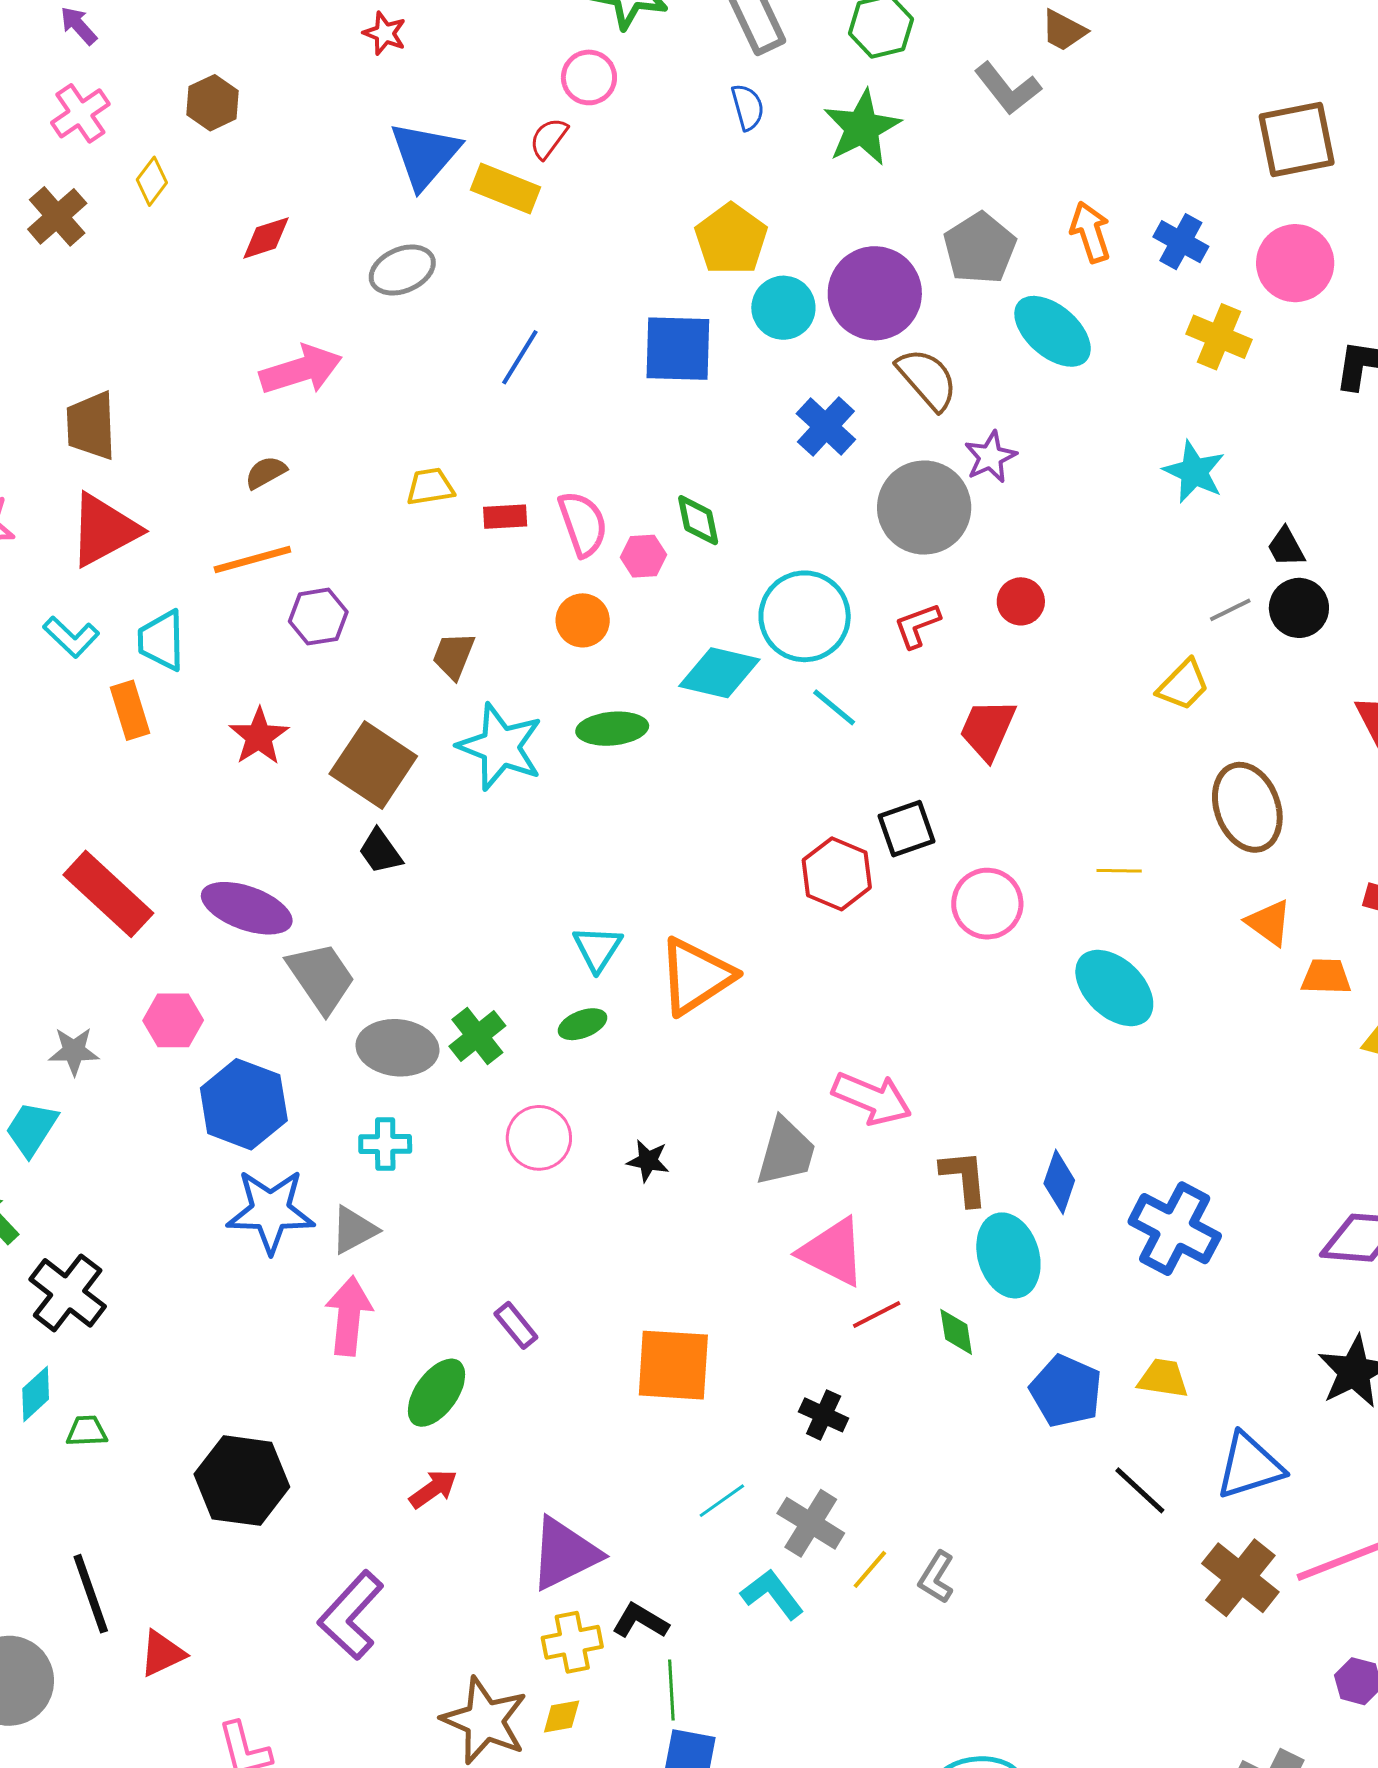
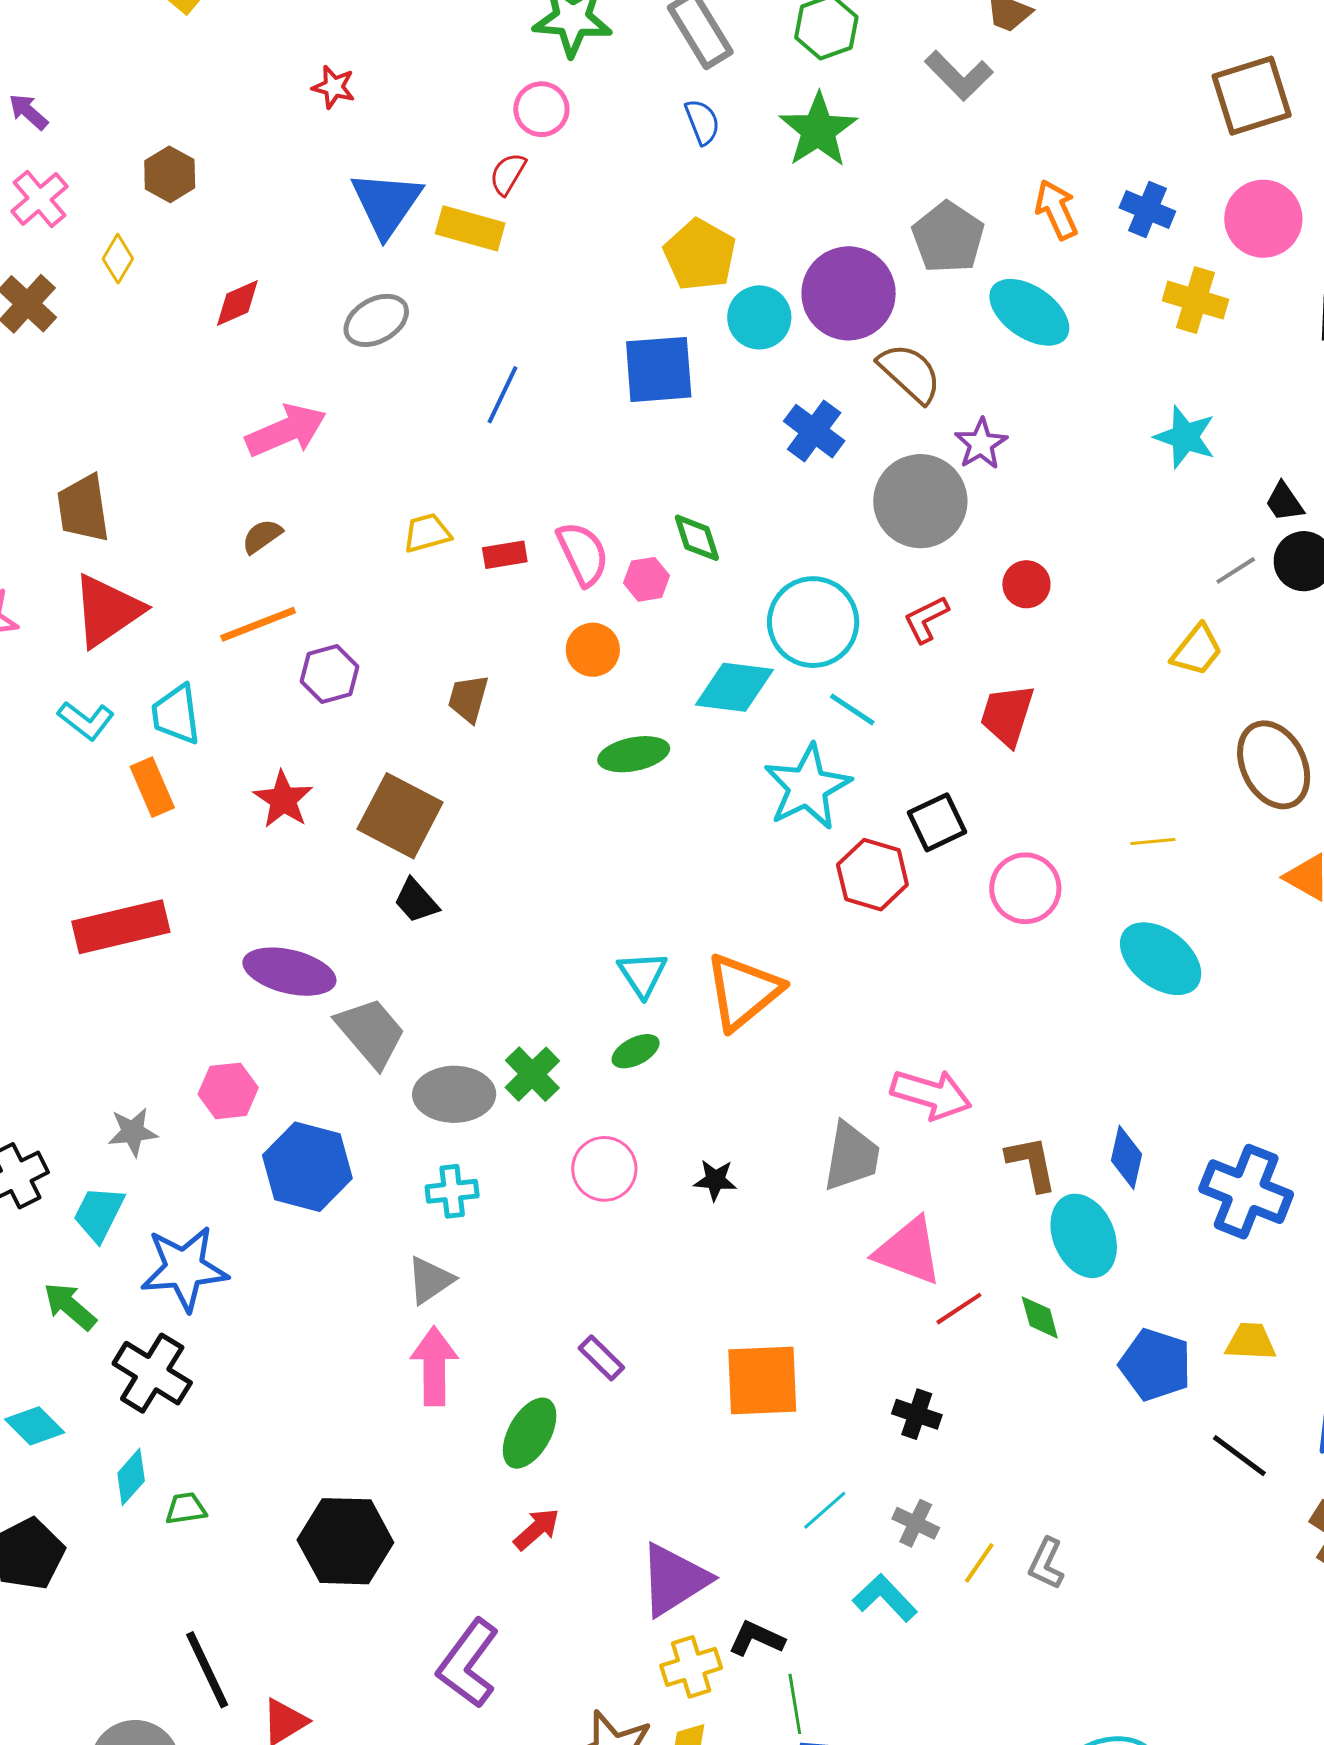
cyan star: (500, 747) -> (807, 787), moved, turned 30
red rectangle: (108, 894) -> (121, 927), moved, turned -50
blue star: (271, 1211) -> (184, 1268), moved
gray cross: (811, 1523) -> (916, 1523), size x0.7

